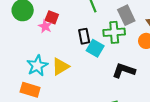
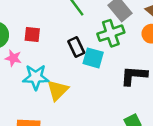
pink star: (45, 26) -> (13, 58), moved
cyan star: (37, 66) -> (36, 77), moved, turned -30

